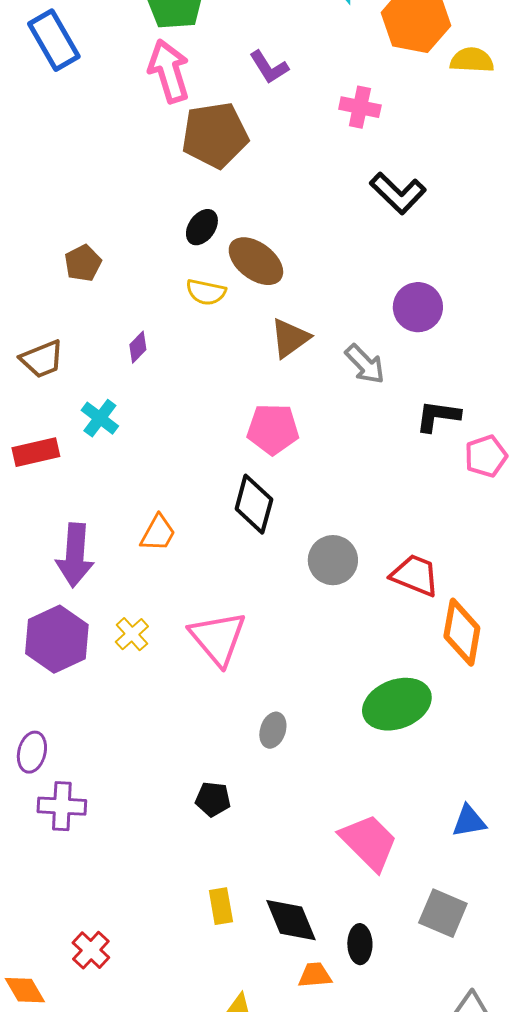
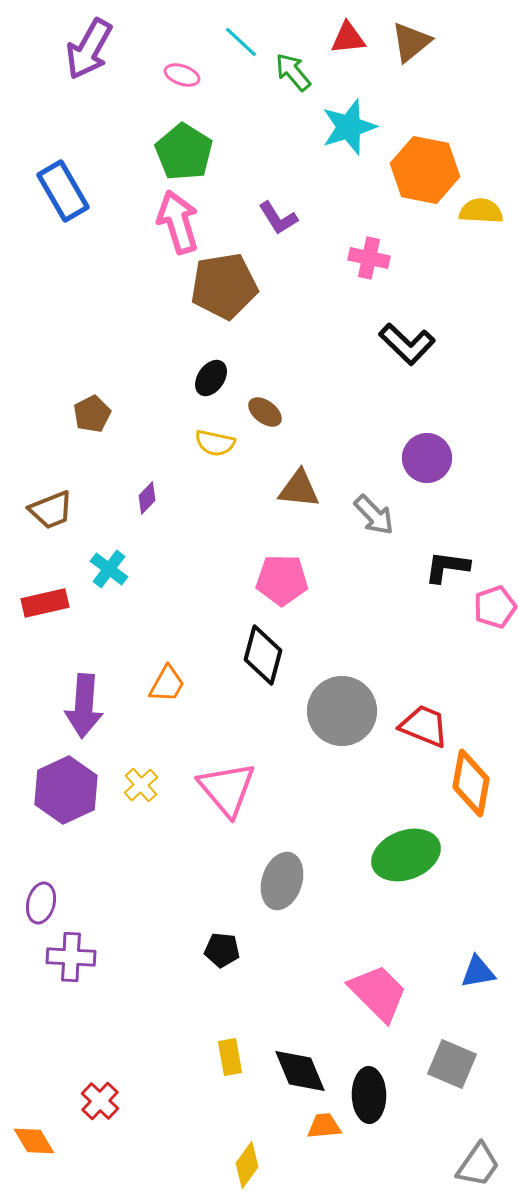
brown ellipse: (256, 261) -> (265, 412), size x0.6
brown triangle: (290, 338) -> (299, 489), turned 42
gray circle: (333, 560) -> (342, 711), size x1.4
gray ellipse: (273, 730) -> (282, 881), size x1.6
black ellipse: (360, 944) -> (369, 1095), size x1.4

